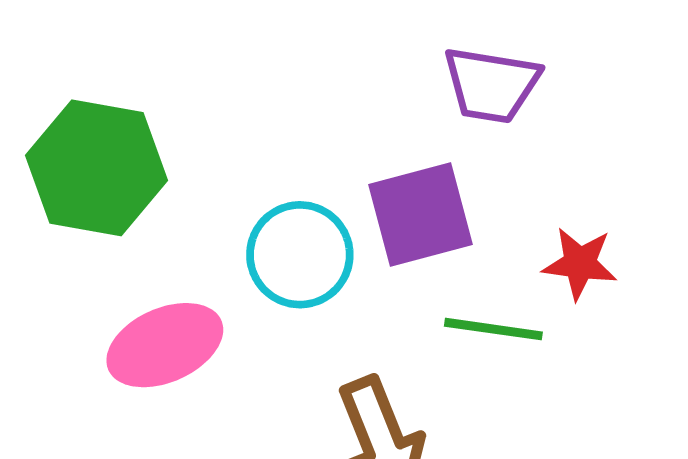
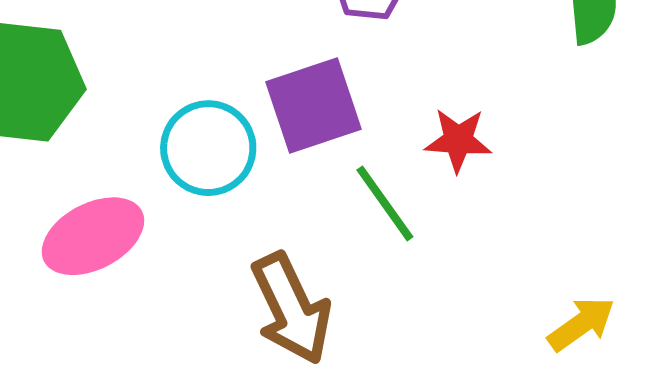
green line: (493, 329) -> (385, 203), turned 50

